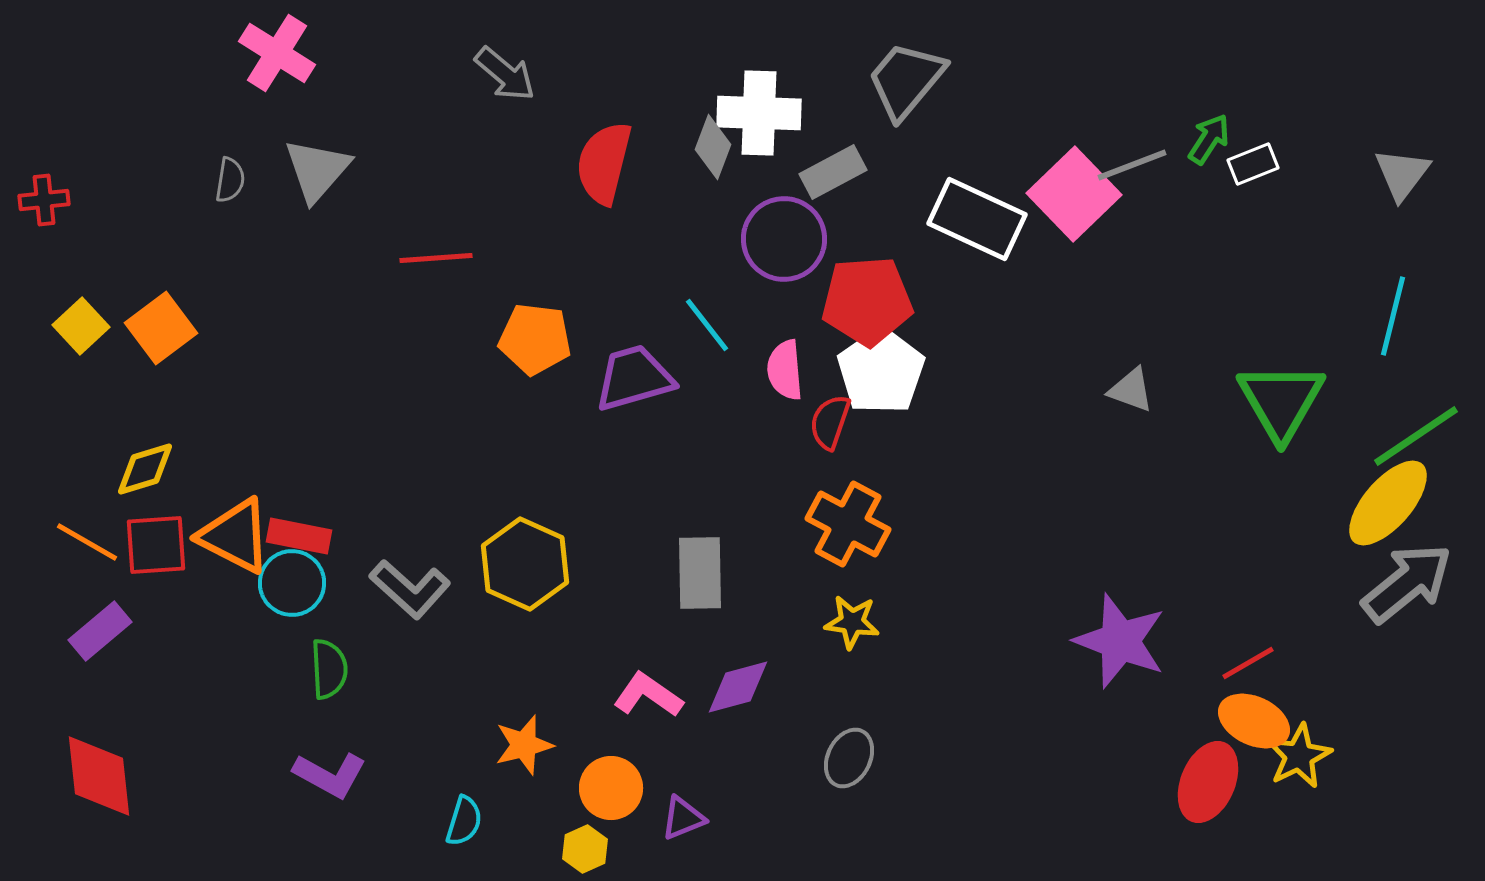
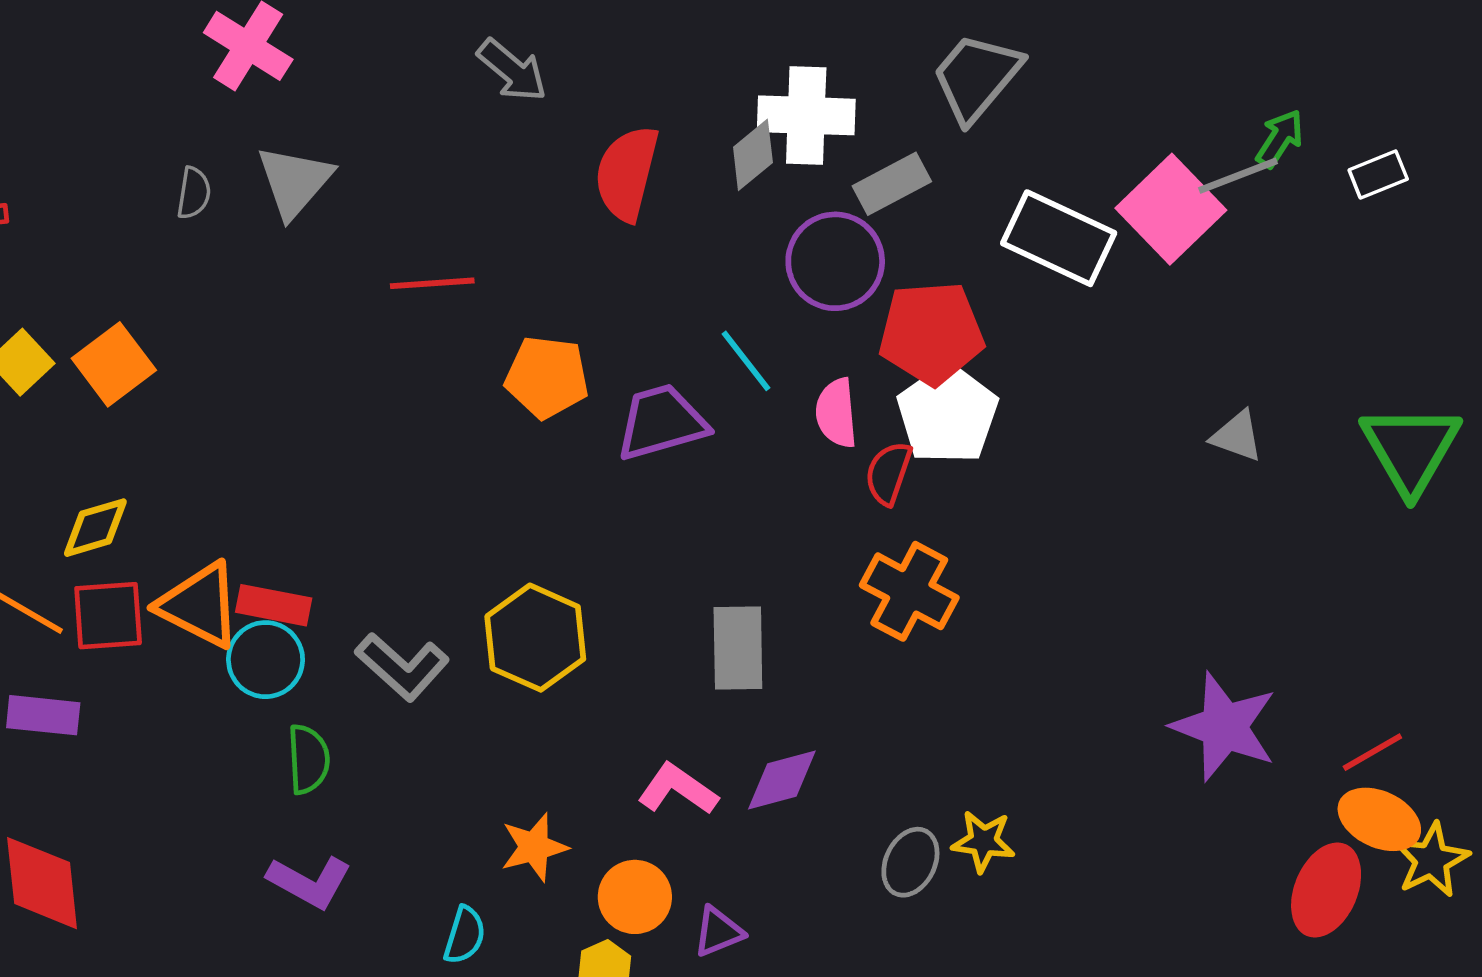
green arrow: (1209, 139) -> (1280, 139), moved
gray diamond: (713, 147) -> (753, 155), turned 30
yellow star: (852, 622) -> (983, 841), moved
purple rectangle: (100, 631) -> (43, 715), turned 46

